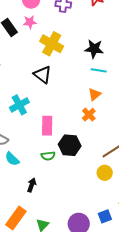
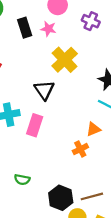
pink rectangle: (47, 126) -> (35, 125), moved
black hexagon: (70, 145) -> (61, 198), moved

